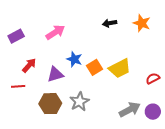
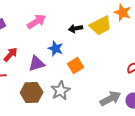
black arrow: (110, 23) -> (76, 29), moved
orange square: (94, 67) -> (76, 66), moved
yellow trapezoid: (120, 68) -> (101, 26), moved

